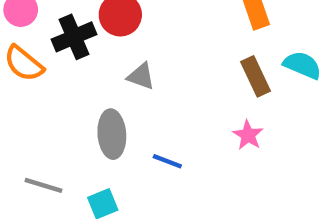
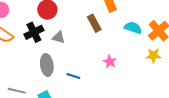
black cross: (74, 37) -> (34, 32), moved
brown rectangle: (255, 76) -> (94, 23), moved

